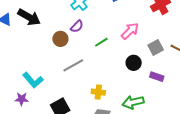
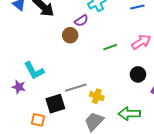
purple semicircle: (77, 26) -> (81, 21), moved
gray line: (73, 65) -> (76, 88), moved

